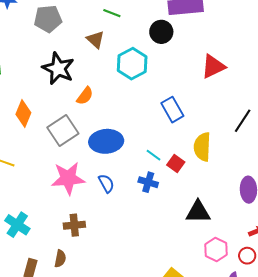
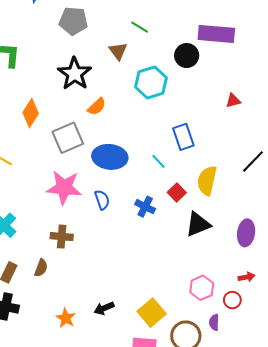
red triangle: (213, 66) -> (233, 101), size x0.6
cyan line: (154, 155) -> (159, 161), moved
black triangle: (198, 212) -> (198, 224), moved, turned -32

